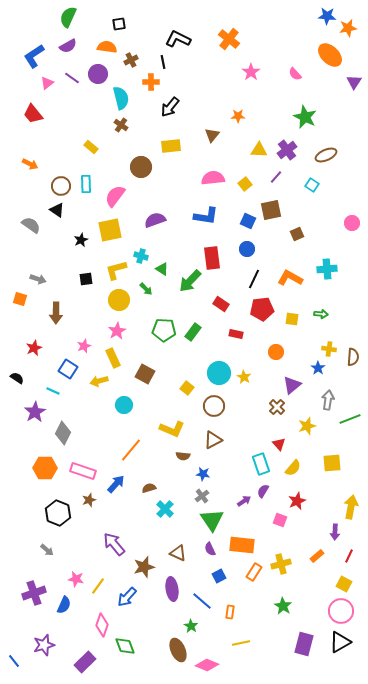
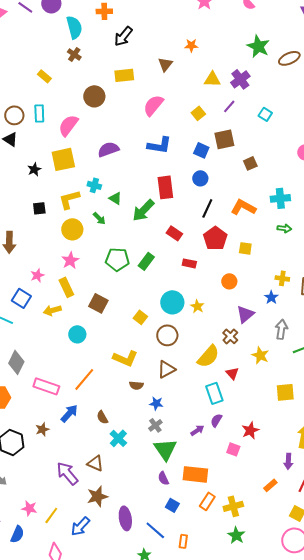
brown ellipse: (326, 155) -> (289, 58), moved
pink semicircle: (213, 178) -> (153, 105), moved, turned -45
red pentagon: (262, 309) -> (215, 238), turned -30
green arrow: (321, 314) -> (284, 228), moved
yellow star: (307, 426) -> (260, 355), turned -30
yellow semicircle: (293, 468) -> (208, 356), moved, size x1.4
pink rectangle: (83, 471) -> (46, 386), moved
brown semicircle: (149, 488) -> (102, 417), turned -104
brown triangle: (178, 553) -> (95, 463), moved
yellow cross: (281, 564) -> (233, 506), moved
blue square: (219, 576) -> (172, 505), turned -32

